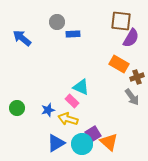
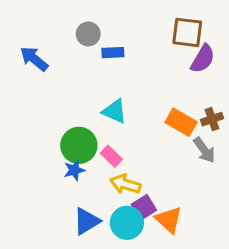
orange rectangle: (119, 64) -> (181, 122), moved
cyan triangle: (81, 87) -> (114, 111), moved
green circle: (17, 108) -> (79, 145), moved, size x1.5
yellow arrow: (68, 119) -> (125, 184), moved

